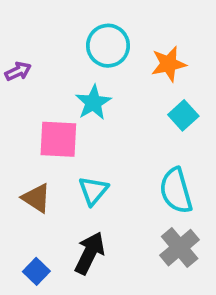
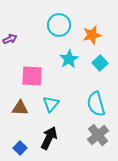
cyan star: (93, 103) -> (69, 59), moved
brown triangle: (36, 198) -> (20, 108), turned -30

